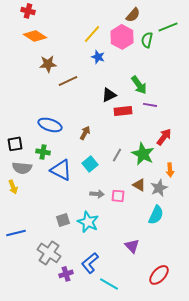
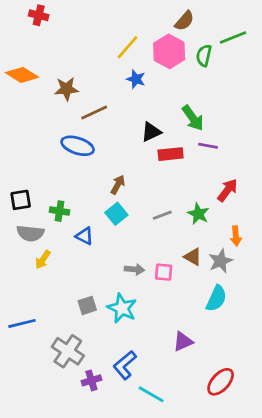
orange diamond: (35, 36) -> (22, 75), moved
blue ellipse: (50, 125) -> (78, 146), moved
green star: (143, 154) -> (198, 214), size x0.7
gray line: (117, 155) -> (162, 215), turned 40
cyan square: (90, 164) -> (116, 214), moved
blue triangle: (61, 170) -> (84, 236), size x0.6
yellow arrow: (13, 187) -> (43, 260), moved, turned 56
purple triangle: (132, 246) -> (183, 342), turned 49

